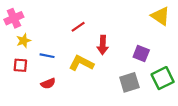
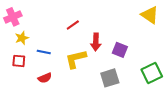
purple square: (141, 53) -> (120, 50), moved
yellow L-shape: (81, 63) -> (76, 59), turned -40
gray square: (129, 82) -> (110, 78), moved

